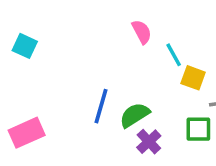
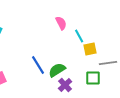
yellow square: (193, 78) -> (90, 49), turned -32
blue line: (101, 106) -> (38, 65), turned -48

